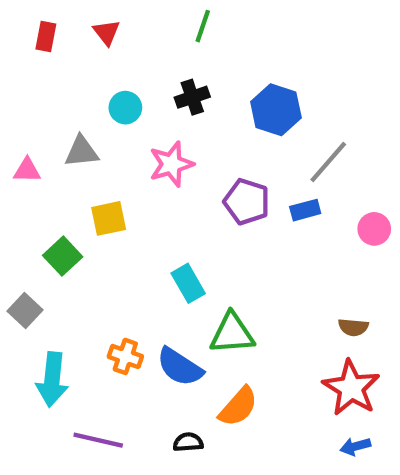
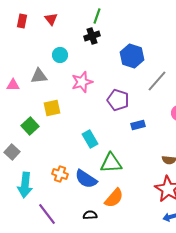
black cross: (192, 97) -> (92, 36), moved
blue rectangle: (305, 210) -> (138, 125), moved
purple line: (98, 440) -> (47, 214), turned 40

